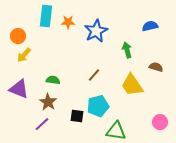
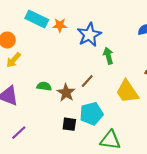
cyan rectangle: (46, 16) -> (37, 19), turned -70
green arrow: (127, 50) -> (108, 56), moved
brown star: (48, 102) -> (66, 93), moved
purple line: (42, 124) -> (19, 133), moved

